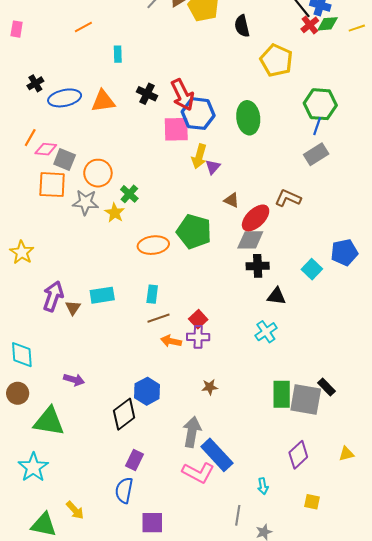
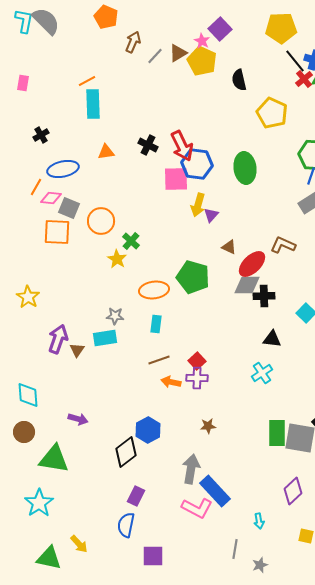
cyan rectangle: (118, 54) -> (93, 104), moved, size x1.8
blue ellipse: (65, 98) -> (63, 169), moved
orange triangle: (103, 101) -> (106, 152), size x0.7
gray star: (85, 202) -> (115, 316), moved, size x0.7
black cross: (258, 266) -> (264, 296), moved
cyan rectangle: (152, 294) -> (156, 324), moved

